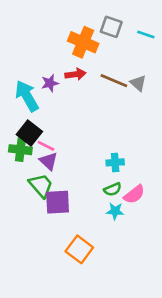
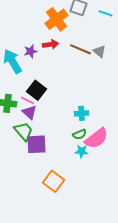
orange cross: (83, 42) -> (56, 19), turned 30
black square: (29, 133) -> (36, 90), moved
pink semicircle: (134, 194) -> (96, 138), size x1.4

